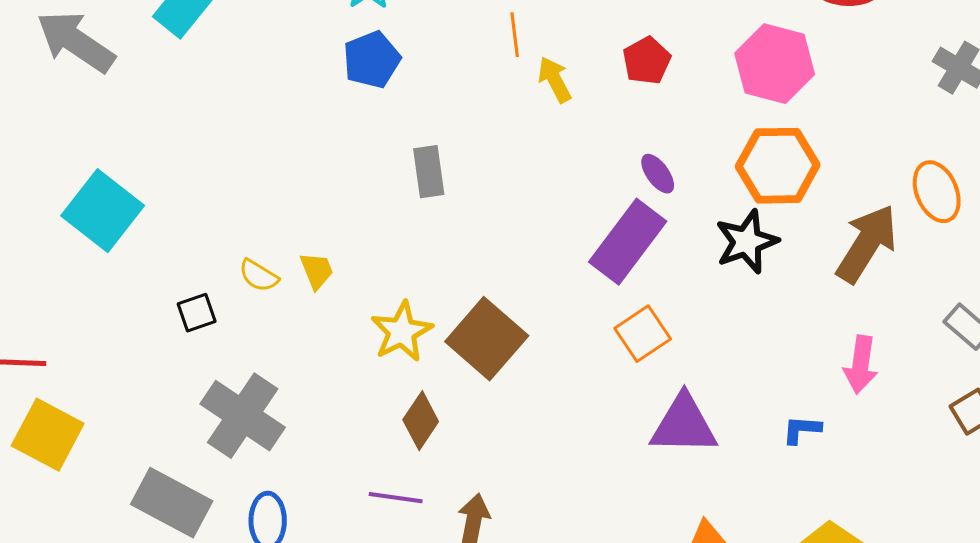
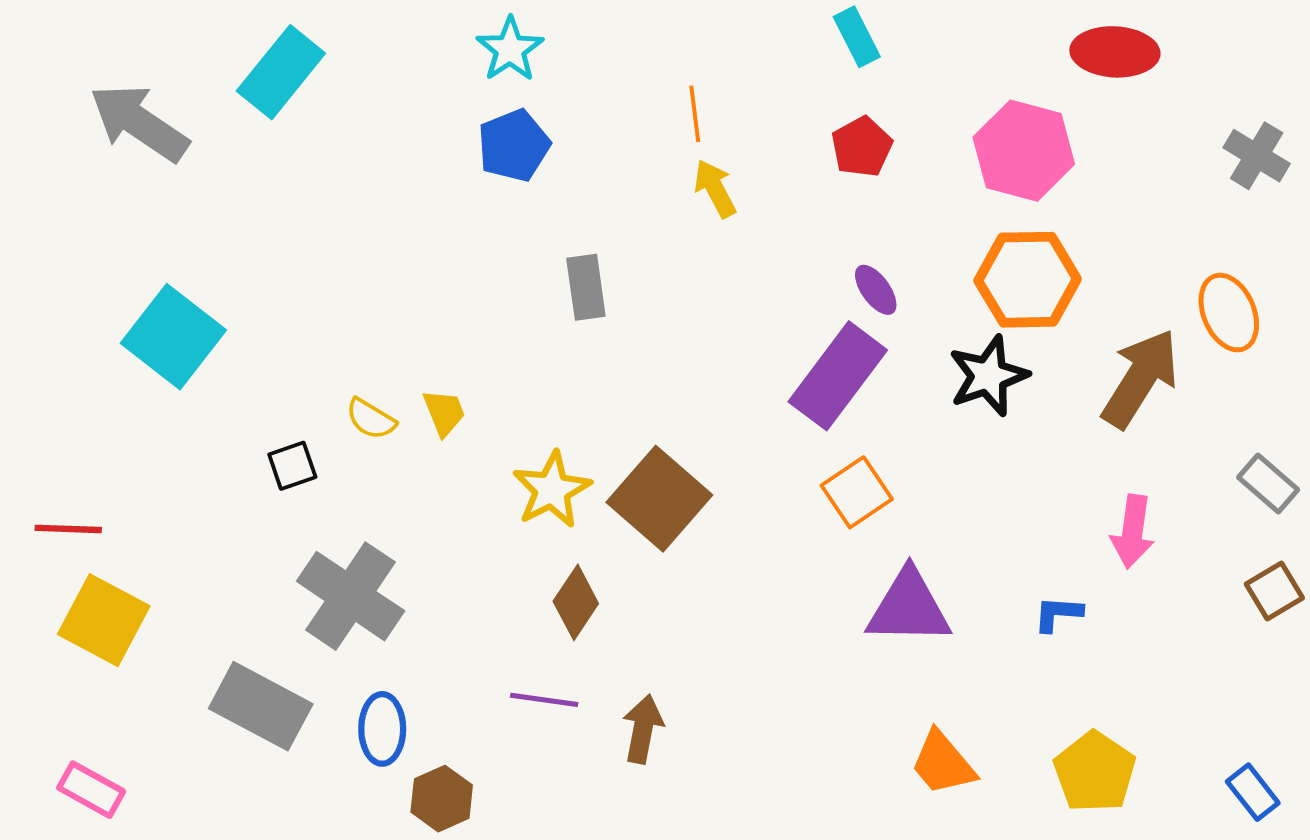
yellow arrow: (555, 80) -> (715, 189), moved

